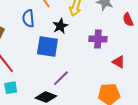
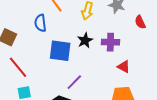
black star: (60, 26) -> (85, 40), moved
red triangle: (119, 62) -> (124, 67), moved

